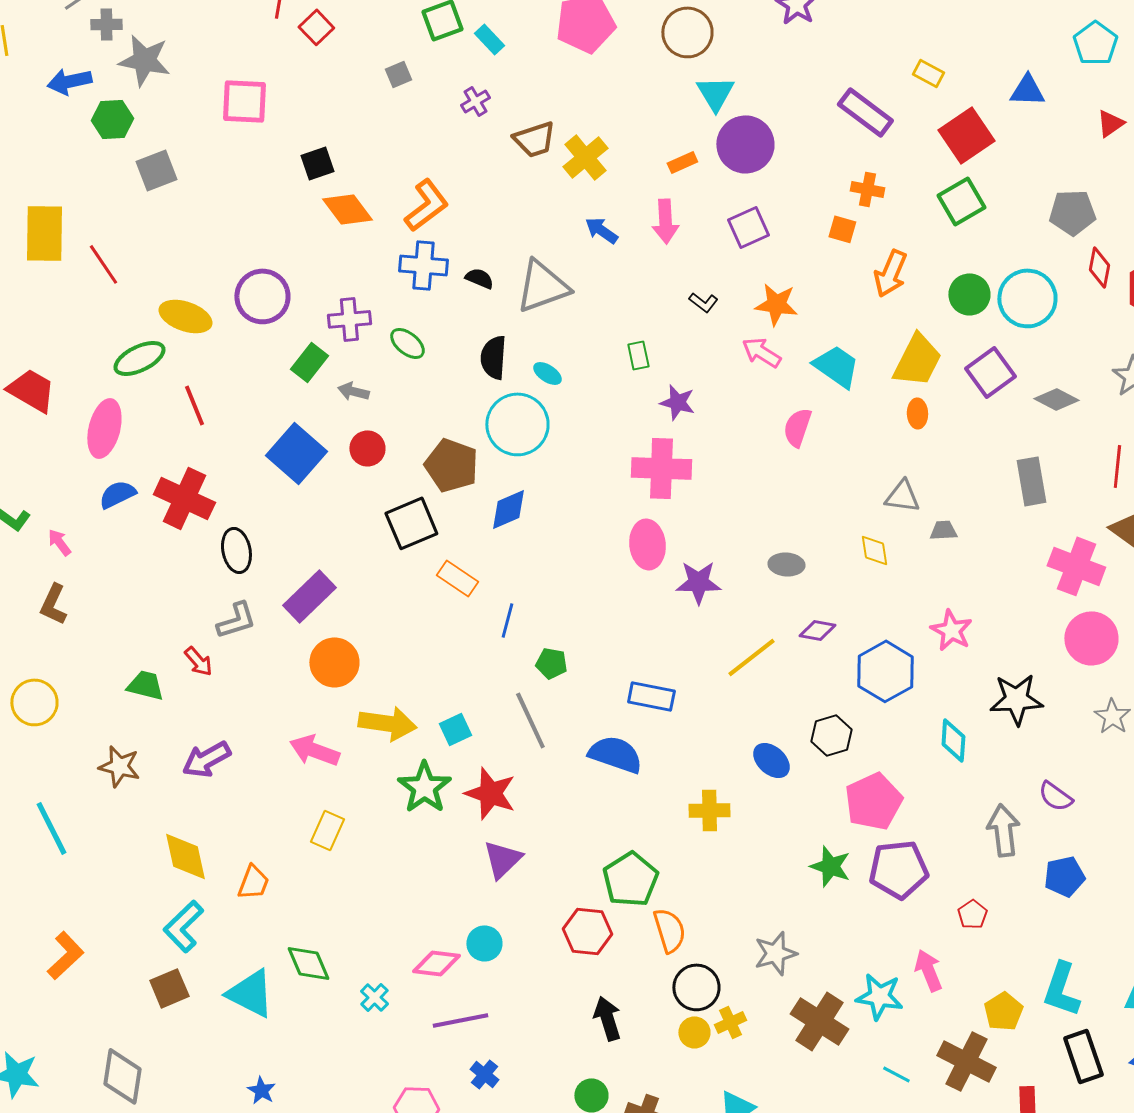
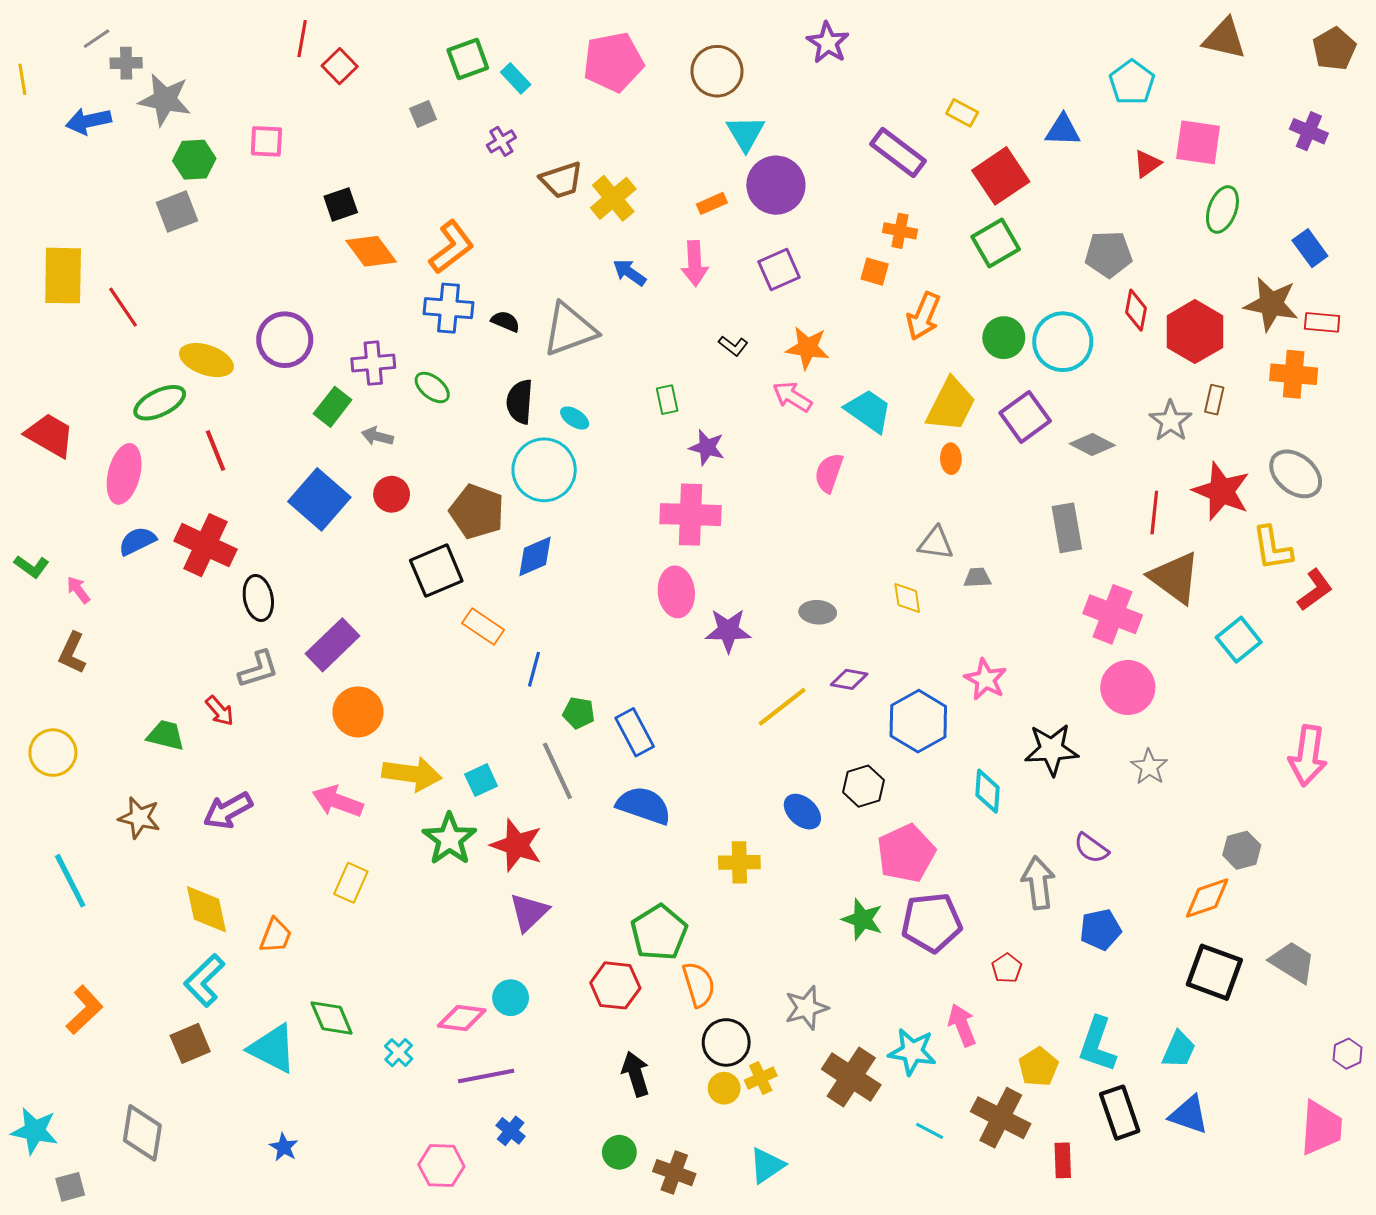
pink square: (244, 101) -> (266, 141), size x0.7
green hexagon: (112, 119) -> (194, 160), moved
blue rectangle: (651, 696) -> (635, 732), moved, turned 51

